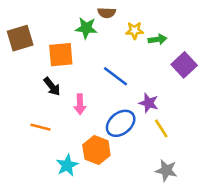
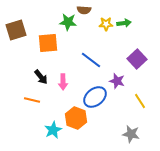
green arrow: (157, 39) -> (124, 23), moved
purple square: (184, 65) -> (137, 59), moved
black arrow: (52, 86) -> (41, 77), moved
yellow line: (161, 128) -> (140, 101), moved

